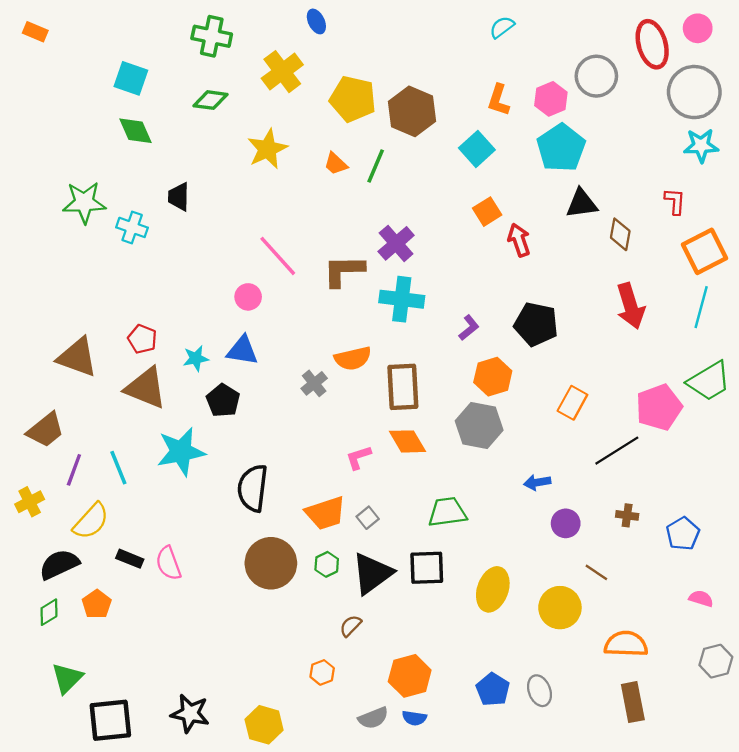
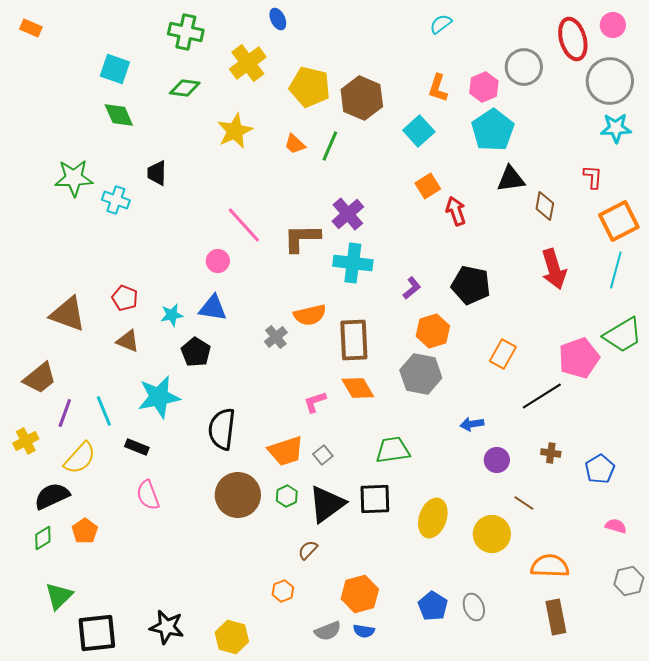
brown triangle: (146, 388) -> (128, 341), size x0.6
black rectangle: (130, 559) -> (137, 447), moved

